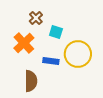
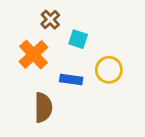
yellow circle: (78, 54) -> (109, 70), size x0.7

